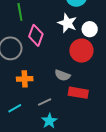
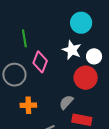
gray semicircle: (62, 75) -> (66, 102), turned 112

